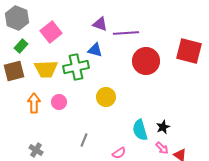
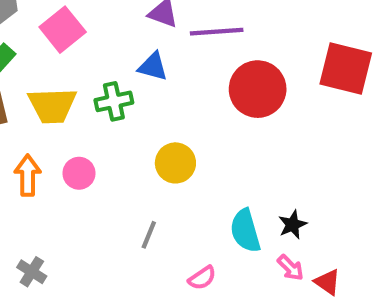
green cross: (76, 67) -> (114, 101), size x0.7
gray line: (84, 140) -> (149, 235), moved

